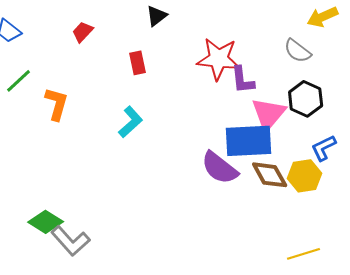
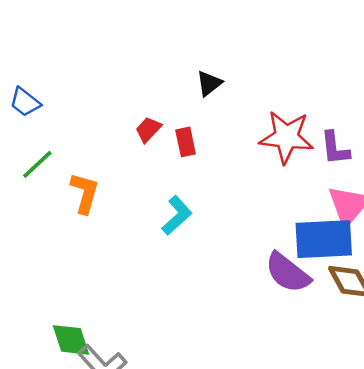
red trapezoid: (83, 32) -> (148, 129), moved
purple L-shape: (243, 80) -> (335, 148), moved
green diamond: (46, 222) -> (71, 340), turned 40

